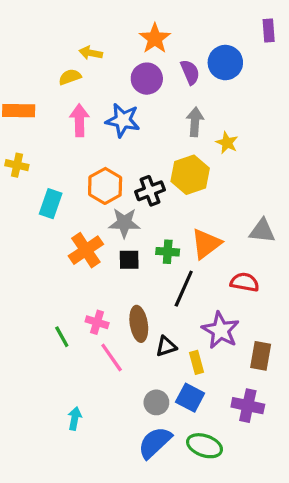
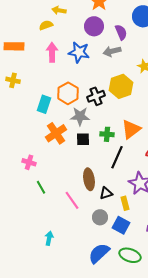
purple semicircle: (190, 72) -> (121, 32), moved
gray arrow: (195, 122) -> (112, 51), moved, turned -108
cyan rectangle: (51, 204) -> (44, 104), moved
pink cross: (97, 322) -> (29, 162), moved
gray circle: (156, 402) -> (100, 217), moved

